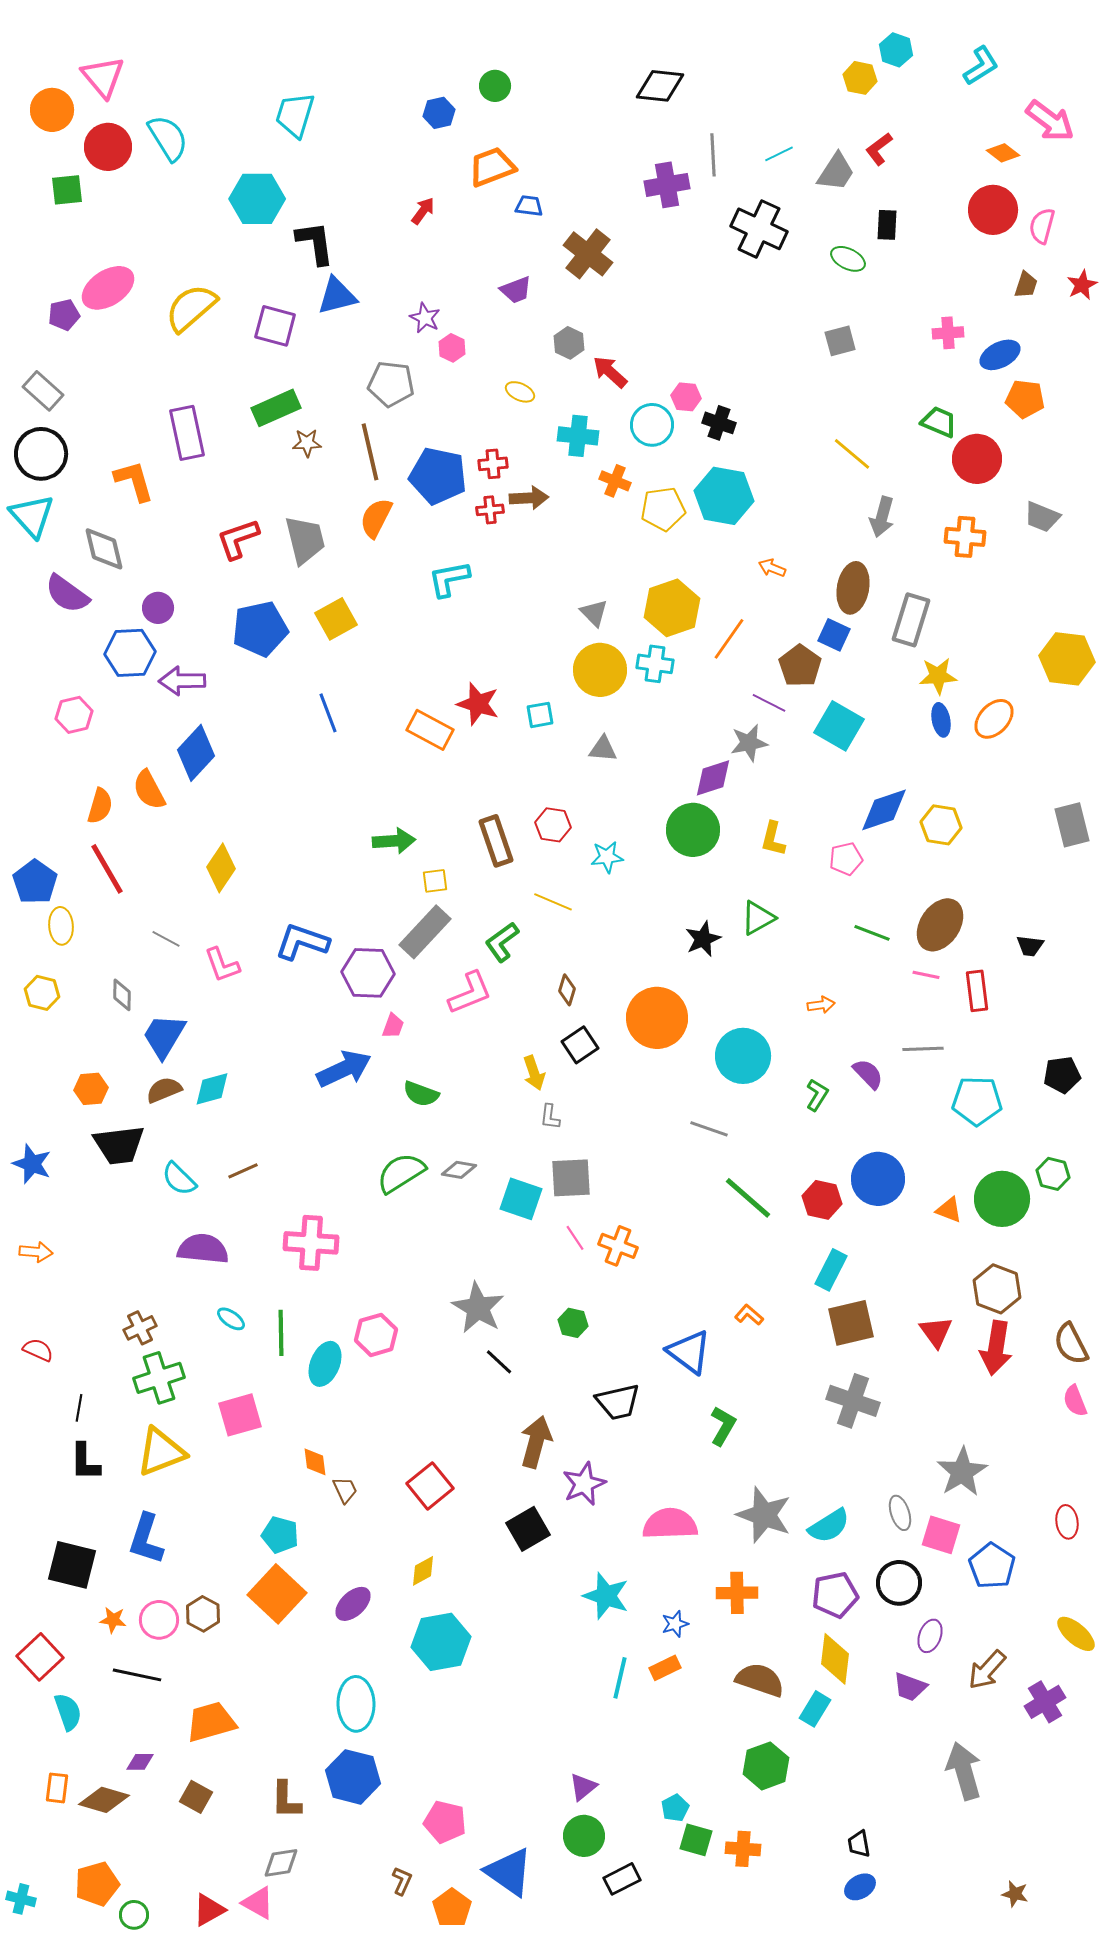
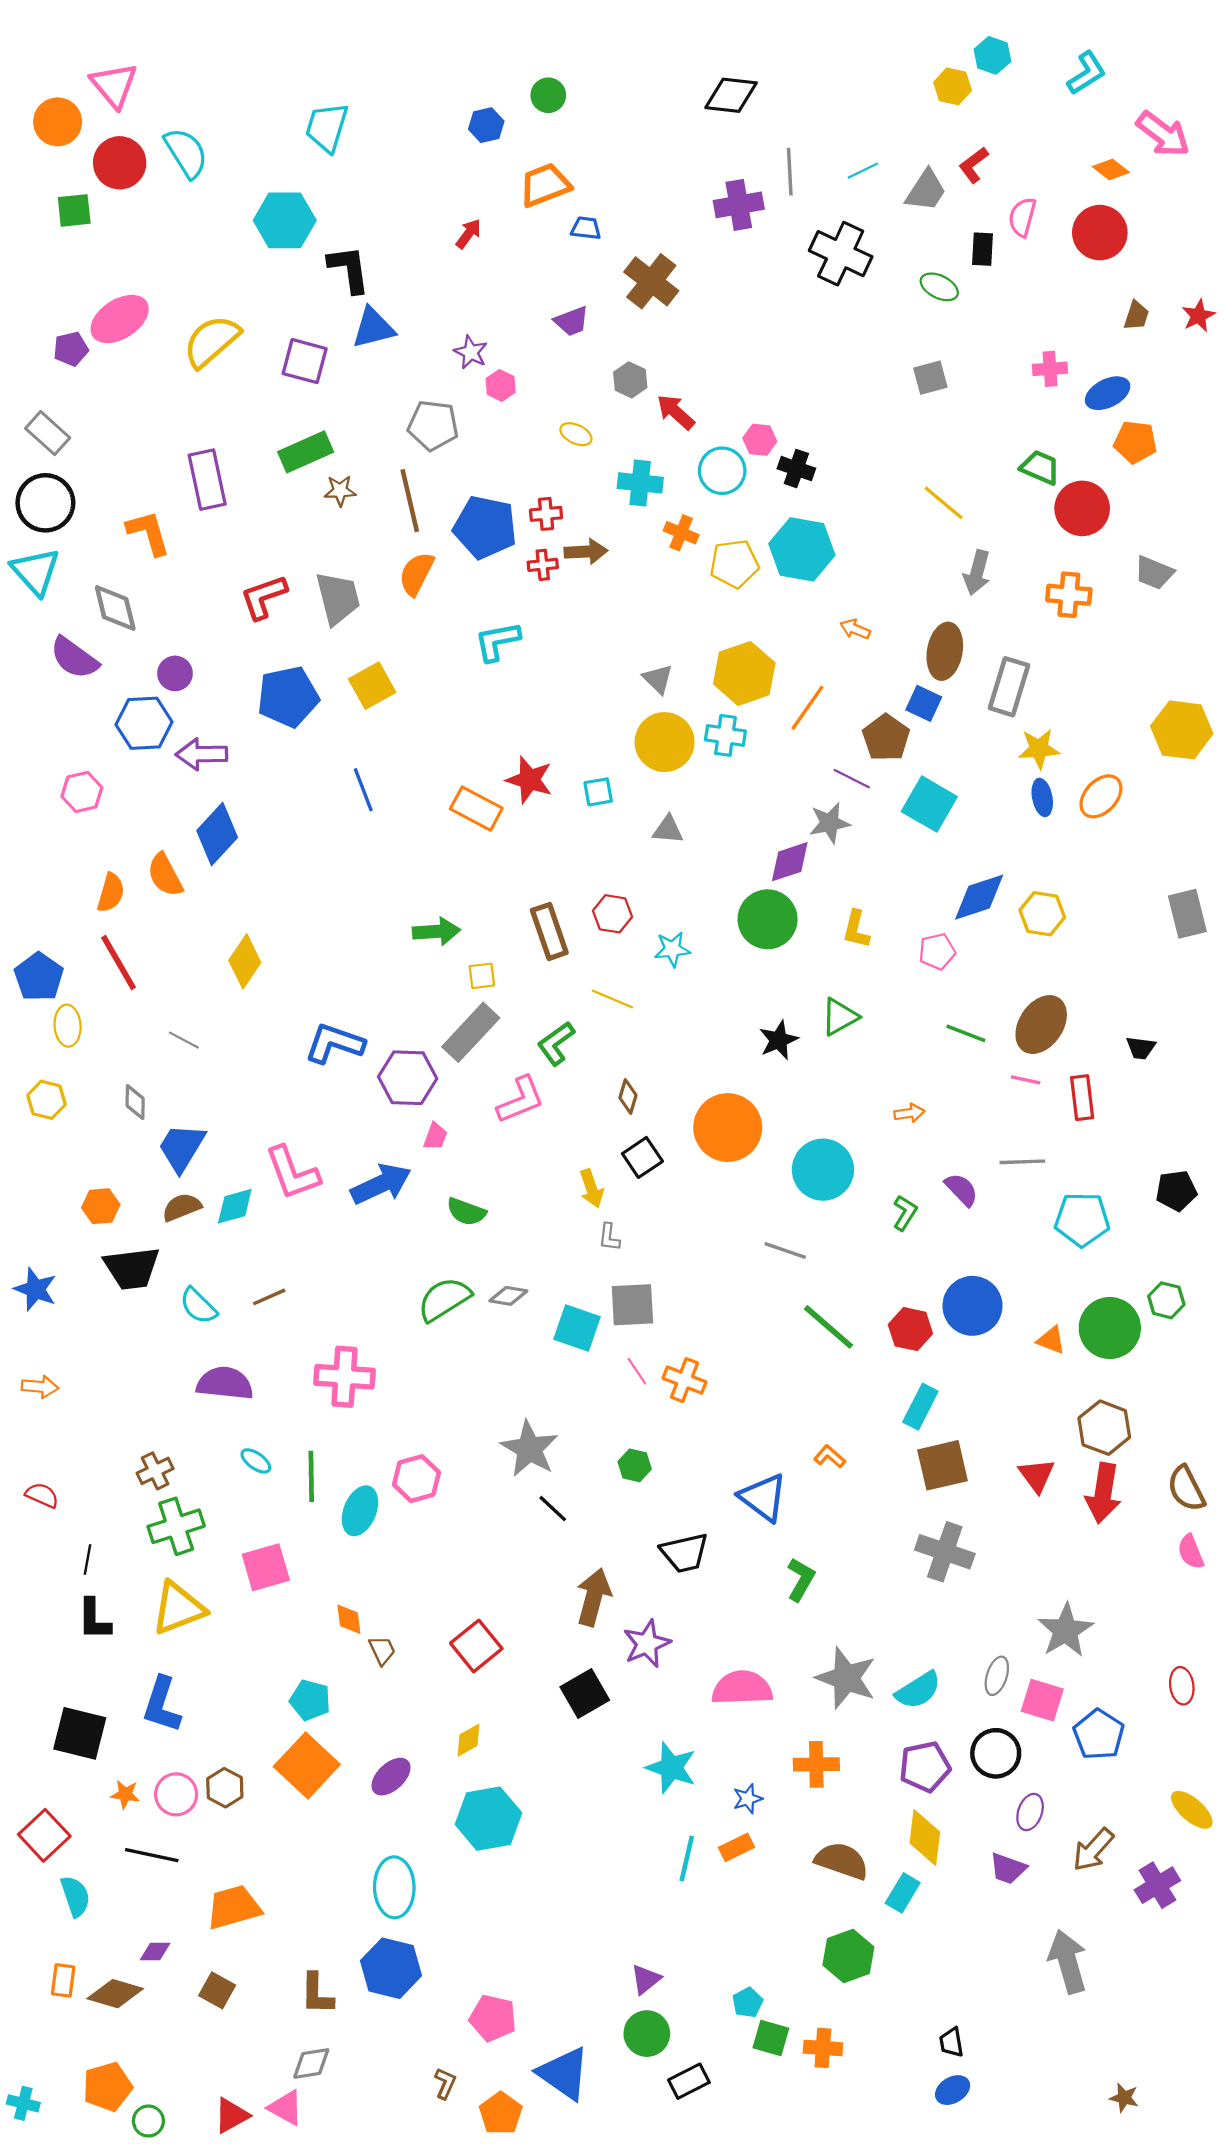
pink semicircle: (1042, 226) -> (1022, 217), moved
pink L-shape: (222, 965) -> (292, 1173), moved, size x1.4
gray ellipse: (900, 1513) -> (997, 1676), turned 36

